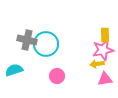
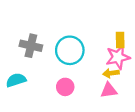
cyan circle: (46, 44) -> (70, 50), moved
pink triangle: (105, 79) -> (109, 90), moved

